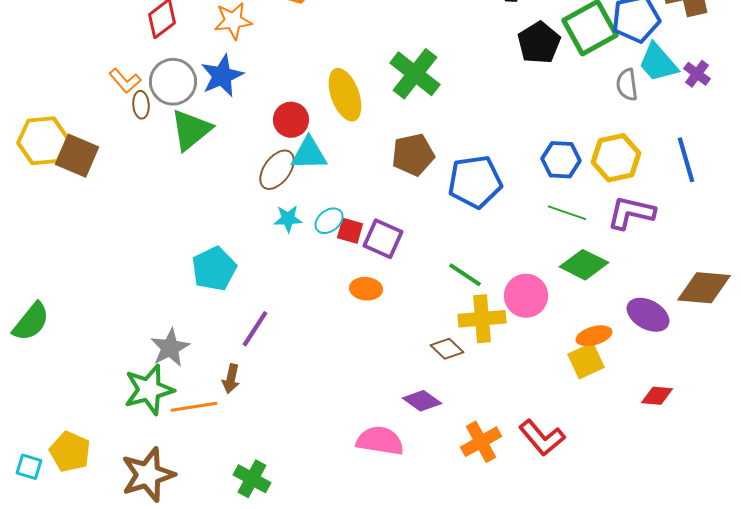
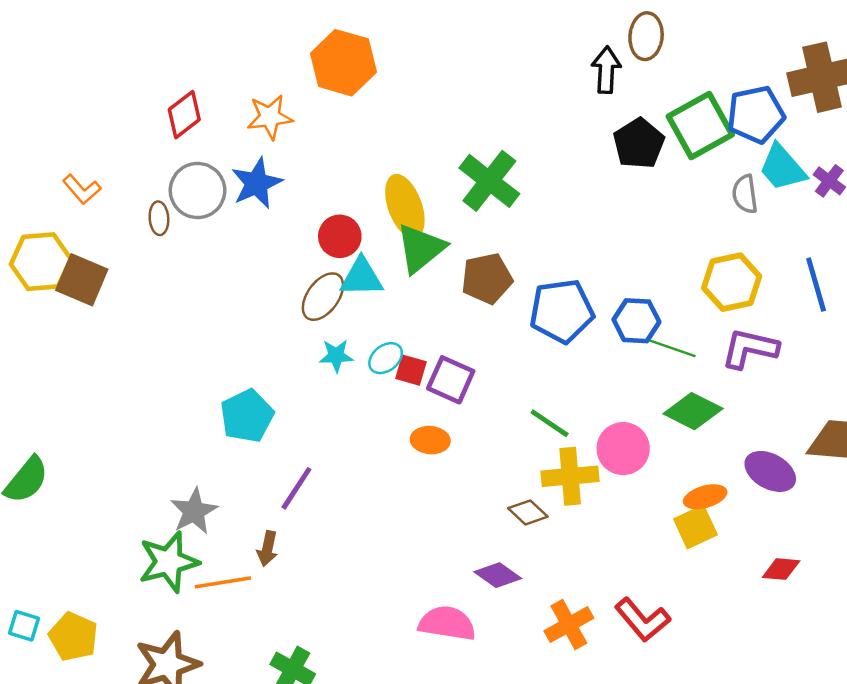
orange L-shape: (125, 81) -> (82, 189), moved
green triangle: (191, 130) -> (421, 248), moved
blue hexagon: (561, 160) -> (636, 321), moved
cyan square: (29, 467) -> (24, 626), moved

